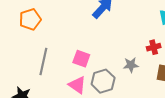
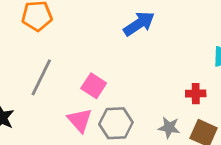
gray star: (131, 65) -> (169, 128), moved

